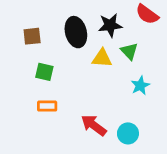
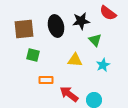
brown square: (32, 36) -> (24, 29), size x1.5
yellow triangle: (102, 58) -> (75, 60), moved
orange rectangle: (47, 106) -> (46, 80), moved

